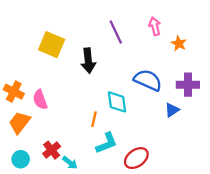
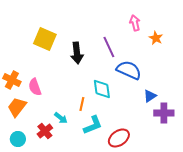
purple line: (116, 32) -> (109, 47), moved
purple cross: (188, 85) -> (164, 113), moved
cyan arrow: (70, 163) -> (61, 118), moved

